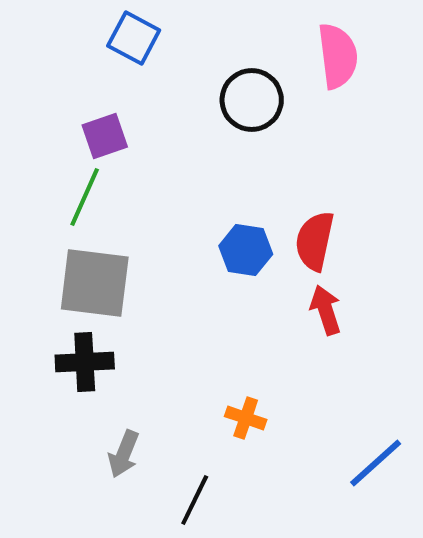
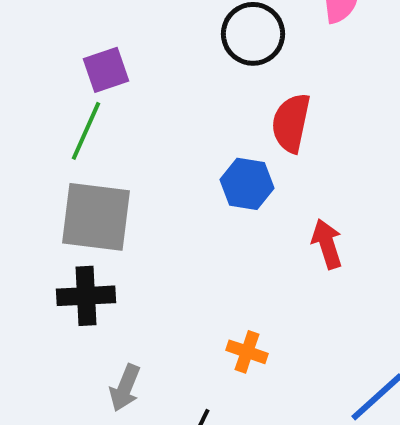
red semicircle: (315, 241) -> (291, 123), moved

